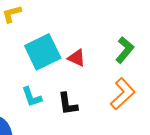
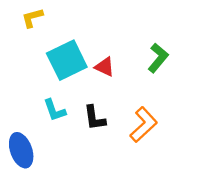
orange L-shape: (123, 94) -> (144, 125), moved

